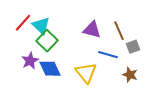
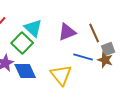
cyan triangle: (41, 26) -> (33, 28), moved
purple triangle: (92, 30) -> (67, 32), turned -36
brown star: (130, 75) -> (105, 60), moved

